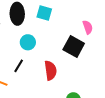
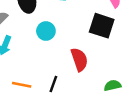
black line: (19, 66) -> (53, 84), moved

